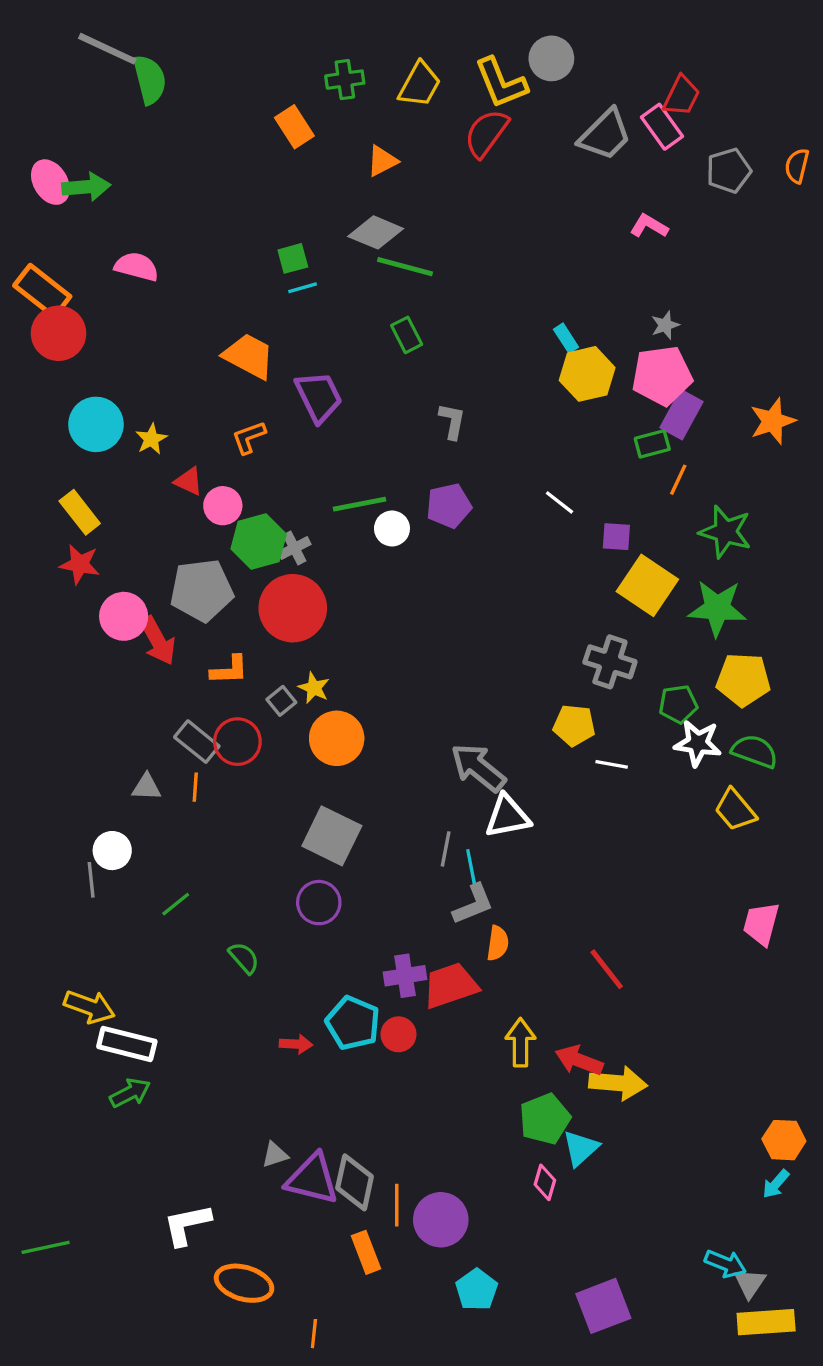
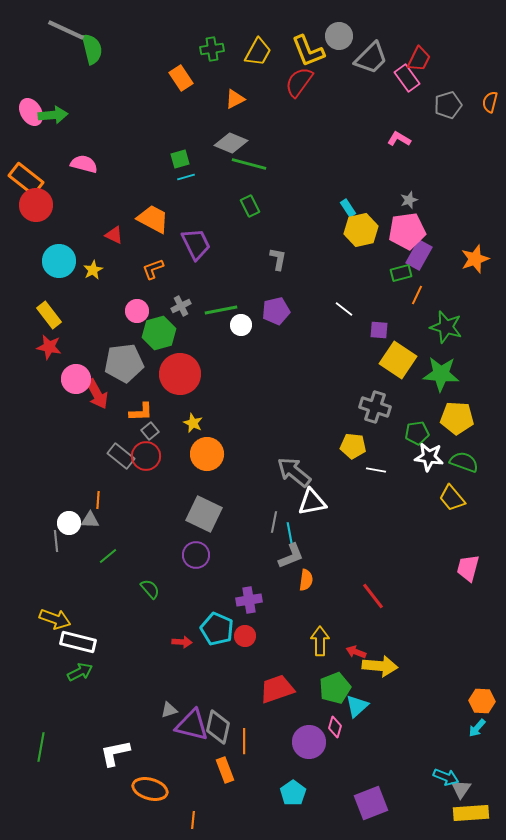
gray trapezoid: (605, 135) -> (371, 58), moved
red triangle: (189, 481) -> (114, 235), moved
gray cross: (294, 548) -> (181, 306), moved
gray square: (281, 701) -> (150, 431), moved
gray triangle: (146, 787) -> (90, 520), moved
orange line: (195, 787) -> (98, 500), moved
red trapezoid: (451, 986) -> (277, 689), moved
red arrow: (579, 1060) -> (356, 652), size x0.7
purple circle: (441, 1220) -> (309, 742), moved
green line: (46, 1247) -> (41, 747), moved, turned -68

